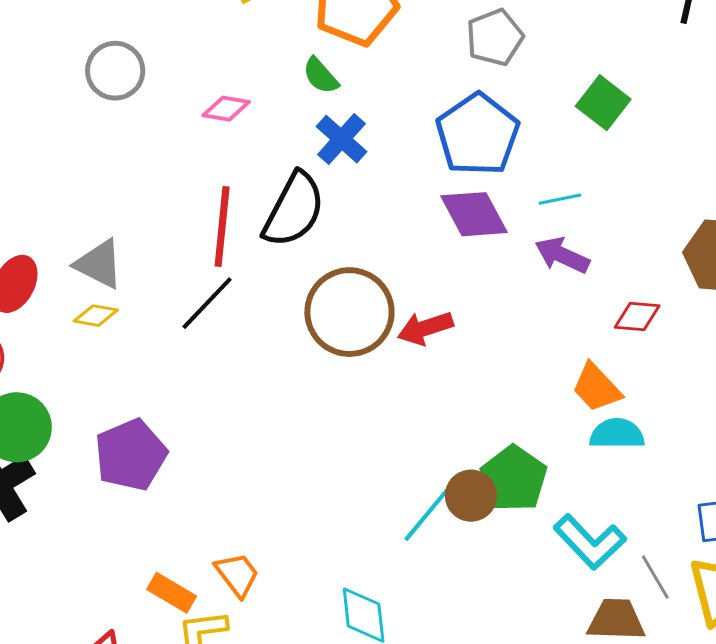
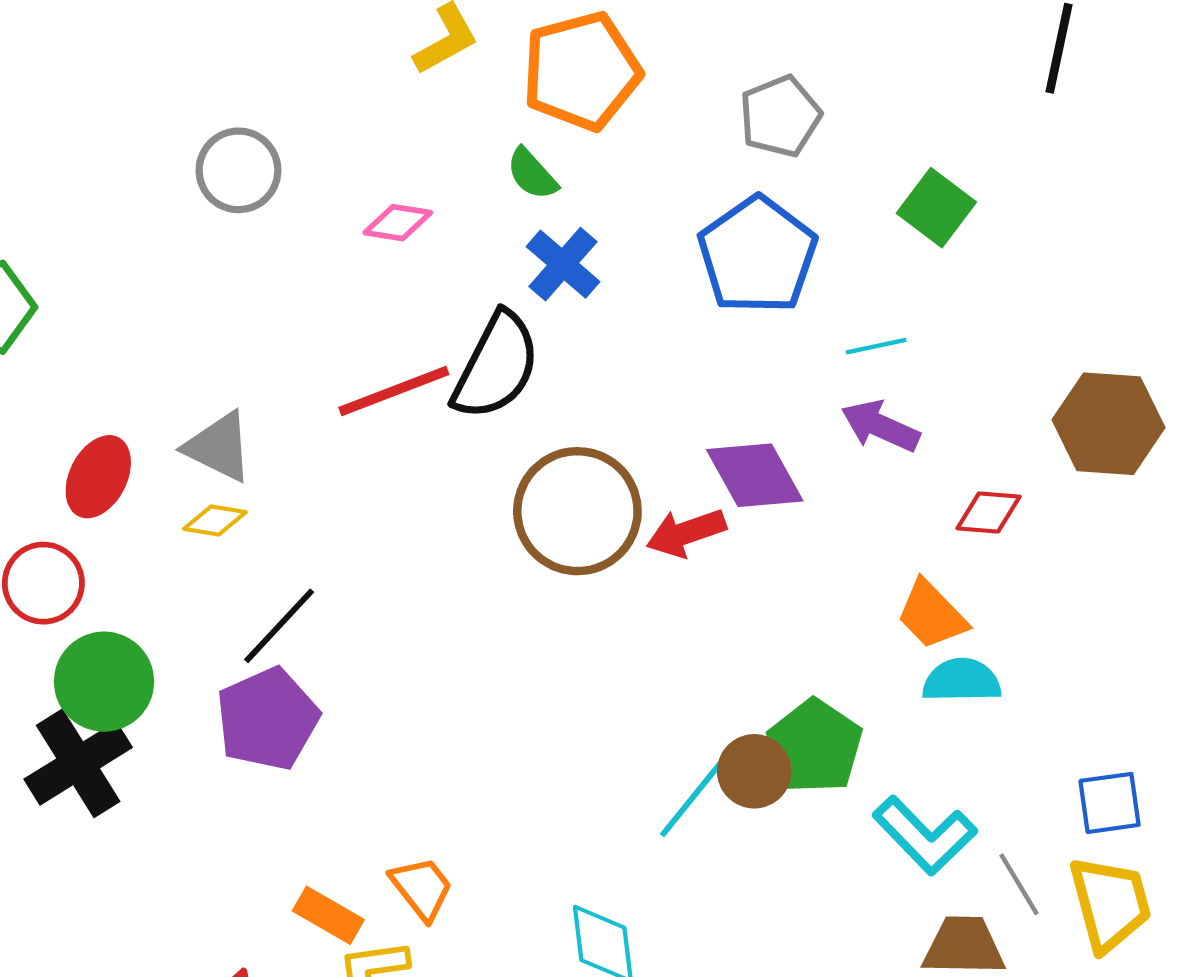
purple diamond: (474, 214) -> (755, 475), moved
red line: (222, 226) -> (394, 391), turned 64
black line: (207, 303) -> (279, 626), moved

